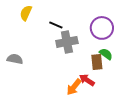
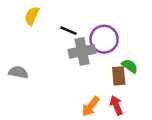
purple circle: (102, 28) -> (104, 39), moved
red arrow: (87, 80) -> (116, 105), moved, turned 35

